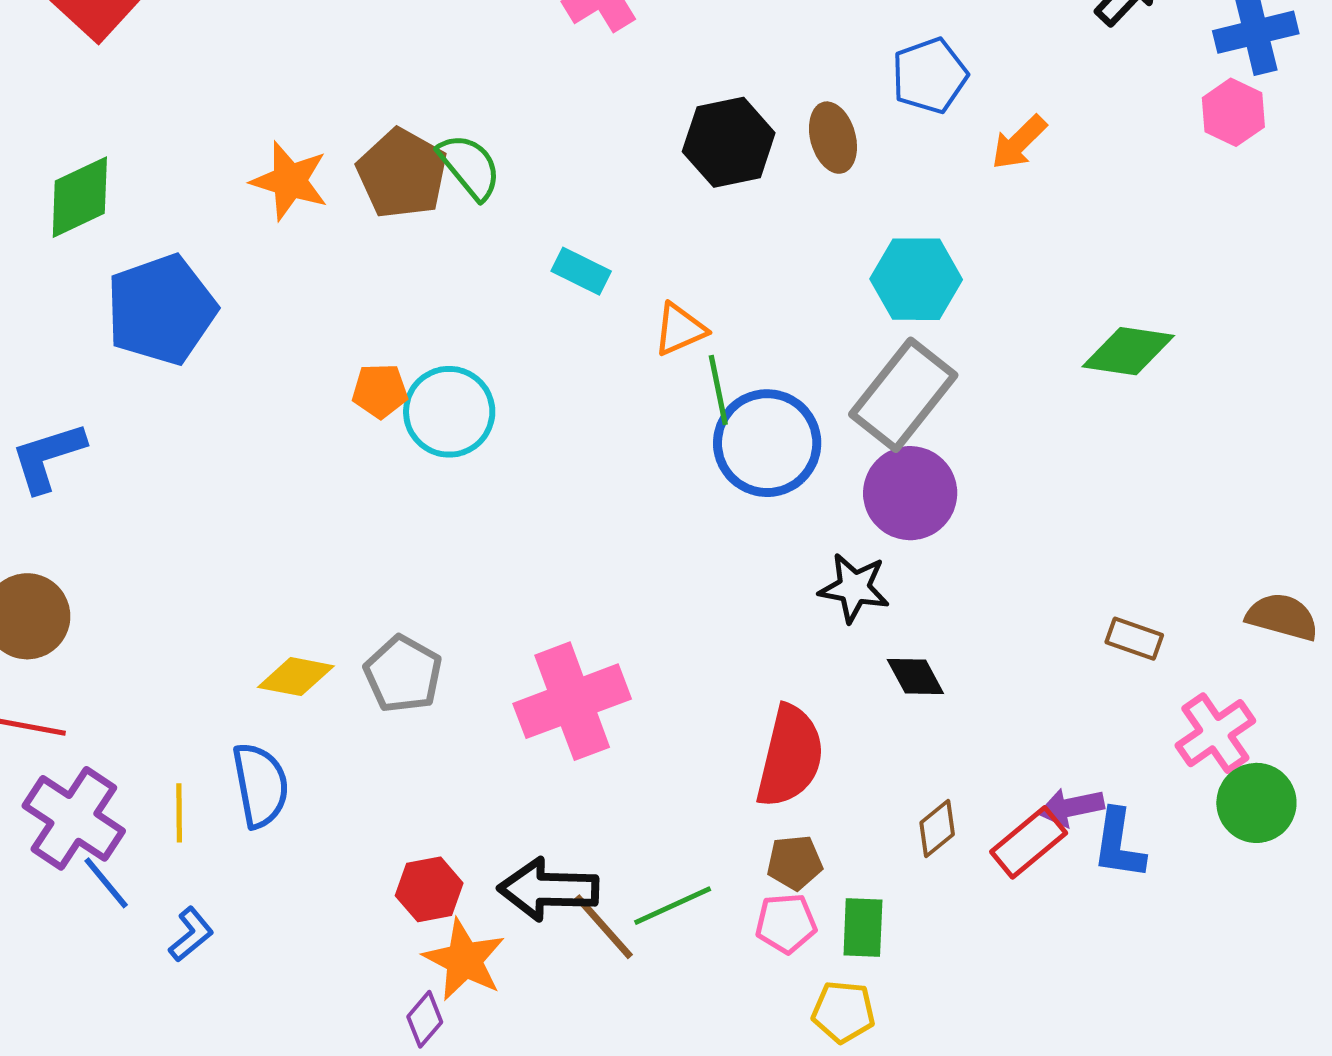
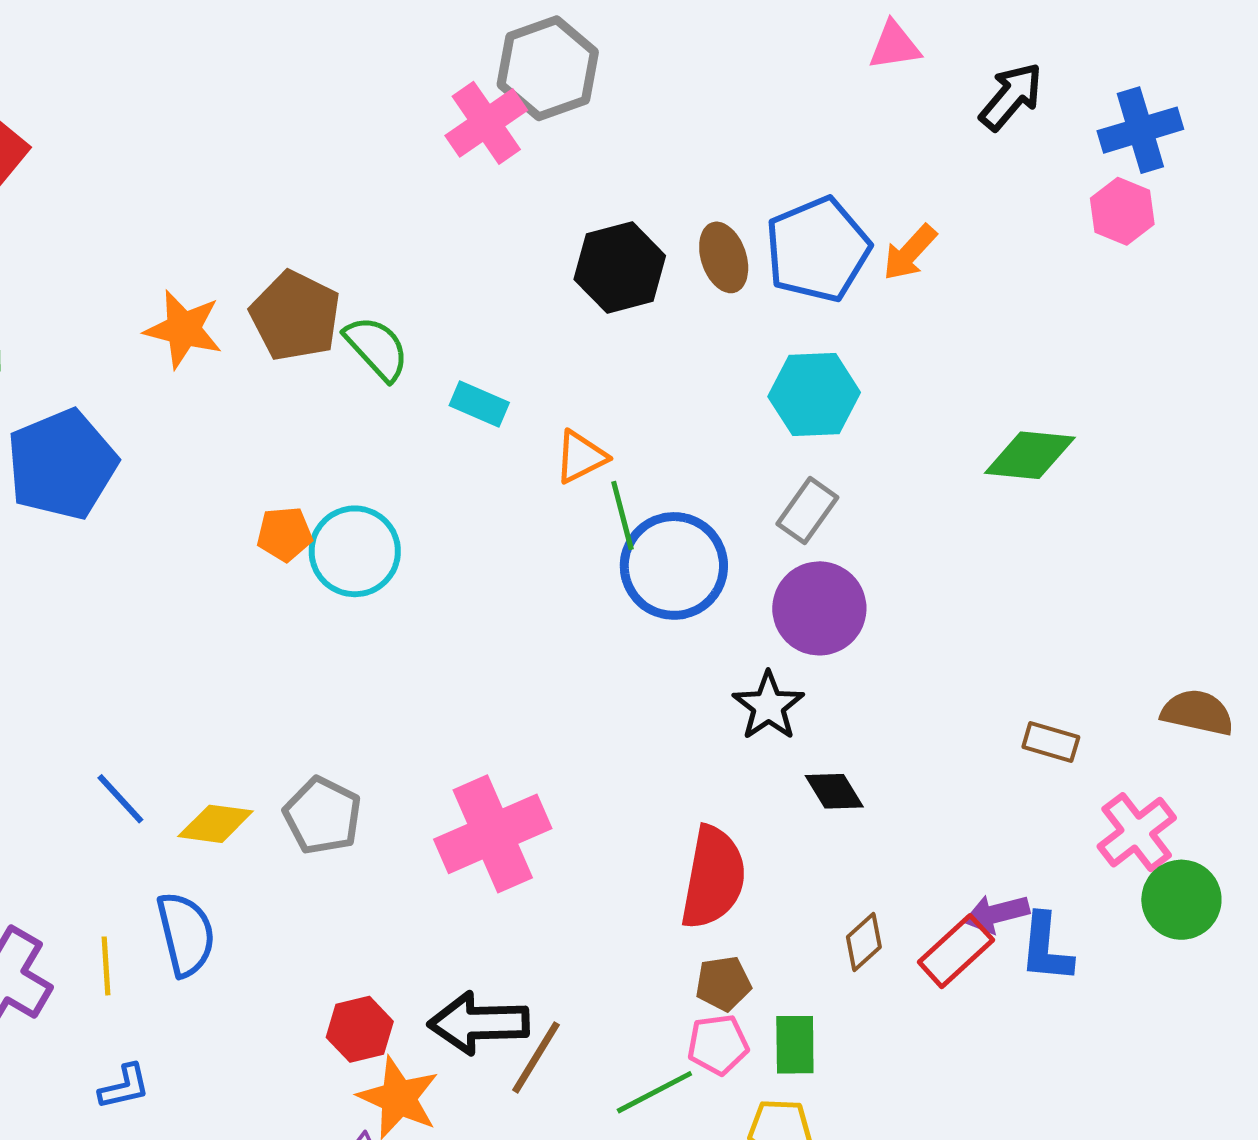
blue pentagon: (930, 76) -> (818, 249), moved, size x1.4
green semicircle: (469, 166) -> (377, 348), moved
gray rectangle: (903, 395) -> (807, 511), size x0.6
black star: (854, 588) -> (768, 706), turned 30
blue line: (106, 883) -> (120, 799), moved
green line: (673, 906) -> (654, 1092), moved
brown line: (604, 927) -> (536, 1057), turned 76
blue L-shape: (191, 934) -> (124, 1087), turned 30

